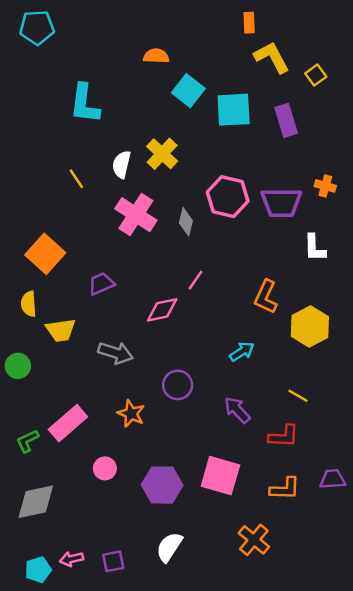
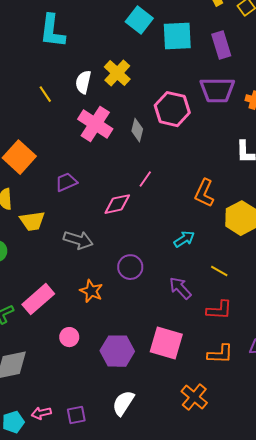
purple trapezoid: (281, 203) -> (217, 90), moved
yellow line: (298, 396) -> (219, 271), moved

